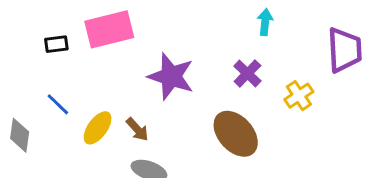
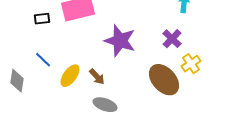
yellow cross: (299, 96) -> (191, 64), moved

